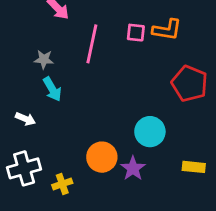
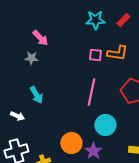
pink line: (92, 44) -> (91, 92), moved
gray star: (44, 59) -> (31, 58), moved

